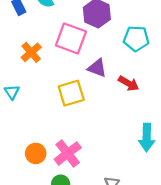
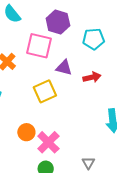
red arrow: (129, 83) -> (92, 77), turned -36
orange circle: (36, 153) -> (26, 132), moved

